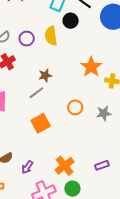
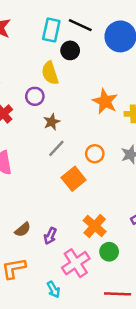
purple circle: (27, 39) -> (35, 96), moved
gray line: (36, 93) -> (56, 148), moved
orange square: (41, 123) -> (74, 179), moved

